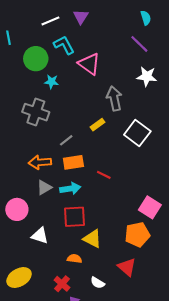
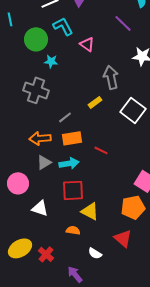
purple line: (139, 44) -> (123, 23), moved
pink triangle: (89, 64) -> (87, 44), size x0.7
red cross: (62, 284) -> (46, 254), moved

